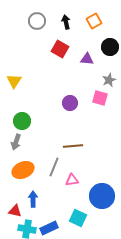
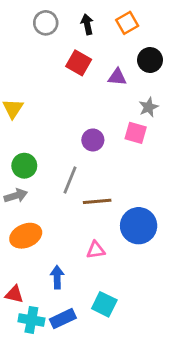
gray arrow: (16, 142) -> (16, 196), turned -126
gray line: (54, 167) -> (70, 180), moved
blue circle: (102, 196) -> (139, 226), moved
blue arrow: (33, 199) -> (57, 277), moved

